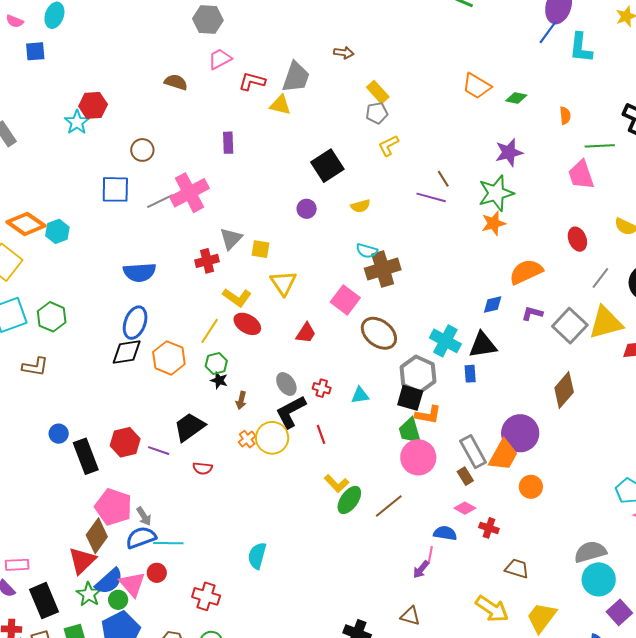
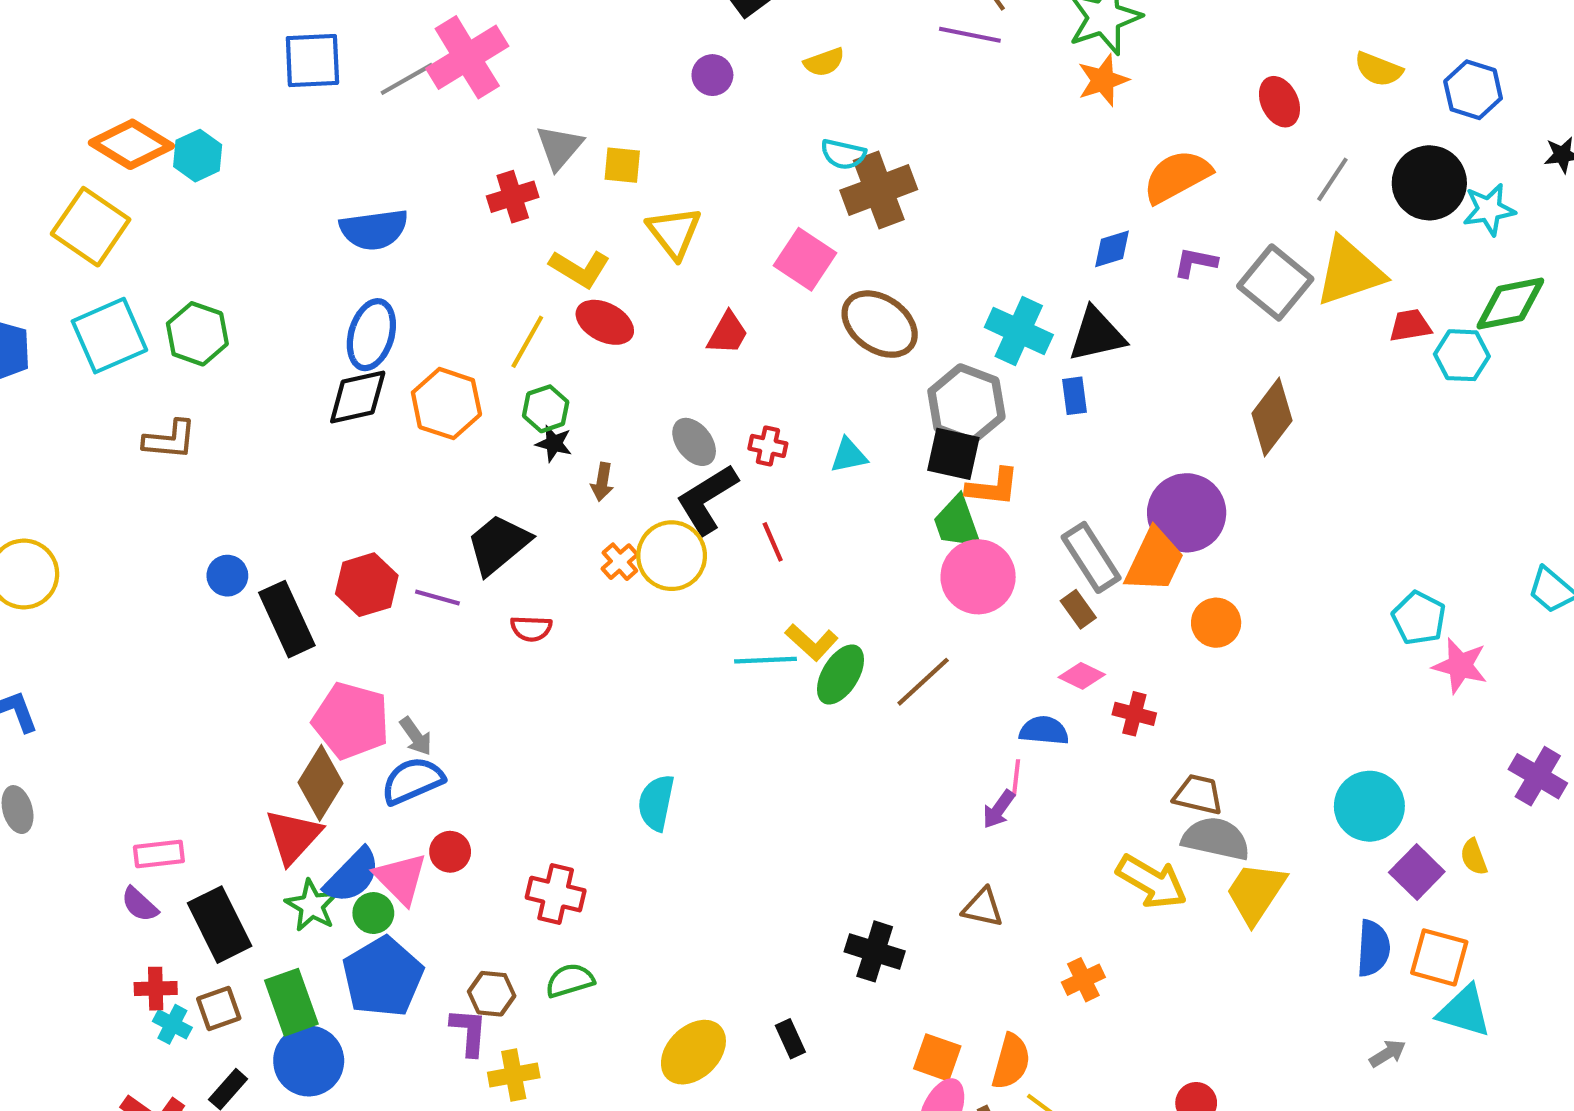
cyan line: (168, 543) -> (765, 660), moved
gray semicircle: (590, 552) -> (1216, 839), moved, turned 32

